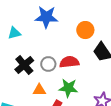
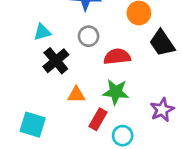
cyan triangle: (14, 33) -> (42, 32), moved
gray circle: (48, 64) -> (89, 36), moved

